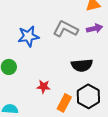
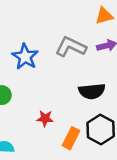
blue star: (28, 36) -> (25, 57), turned -30

